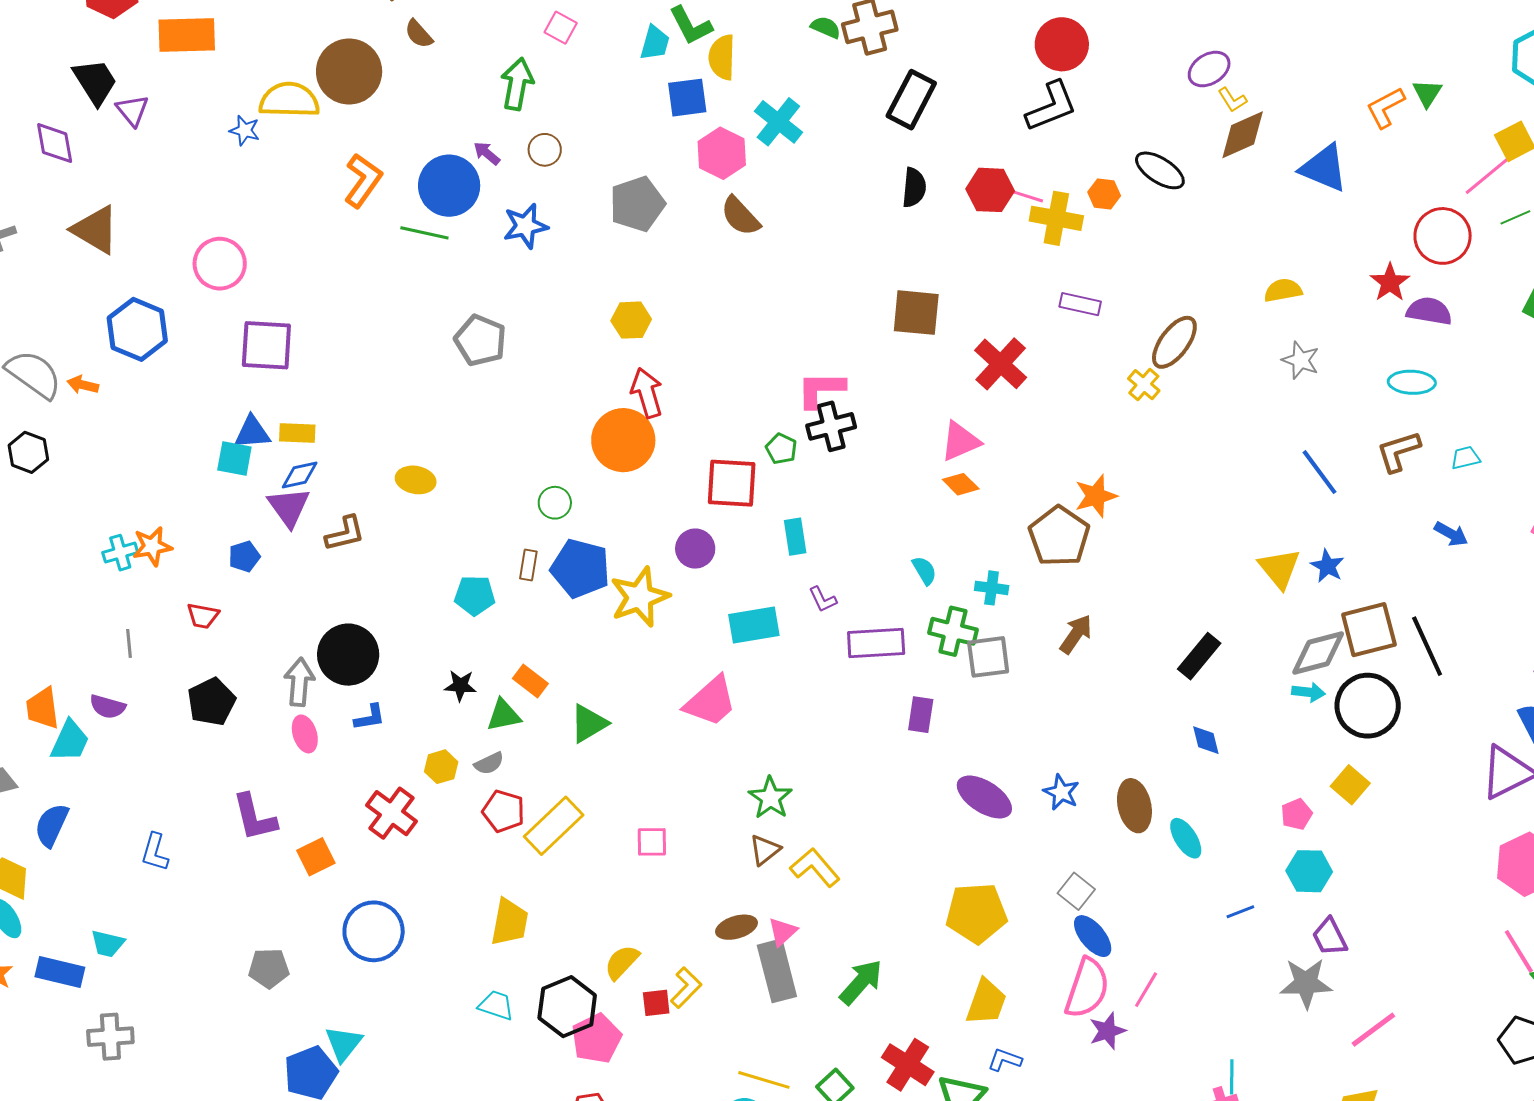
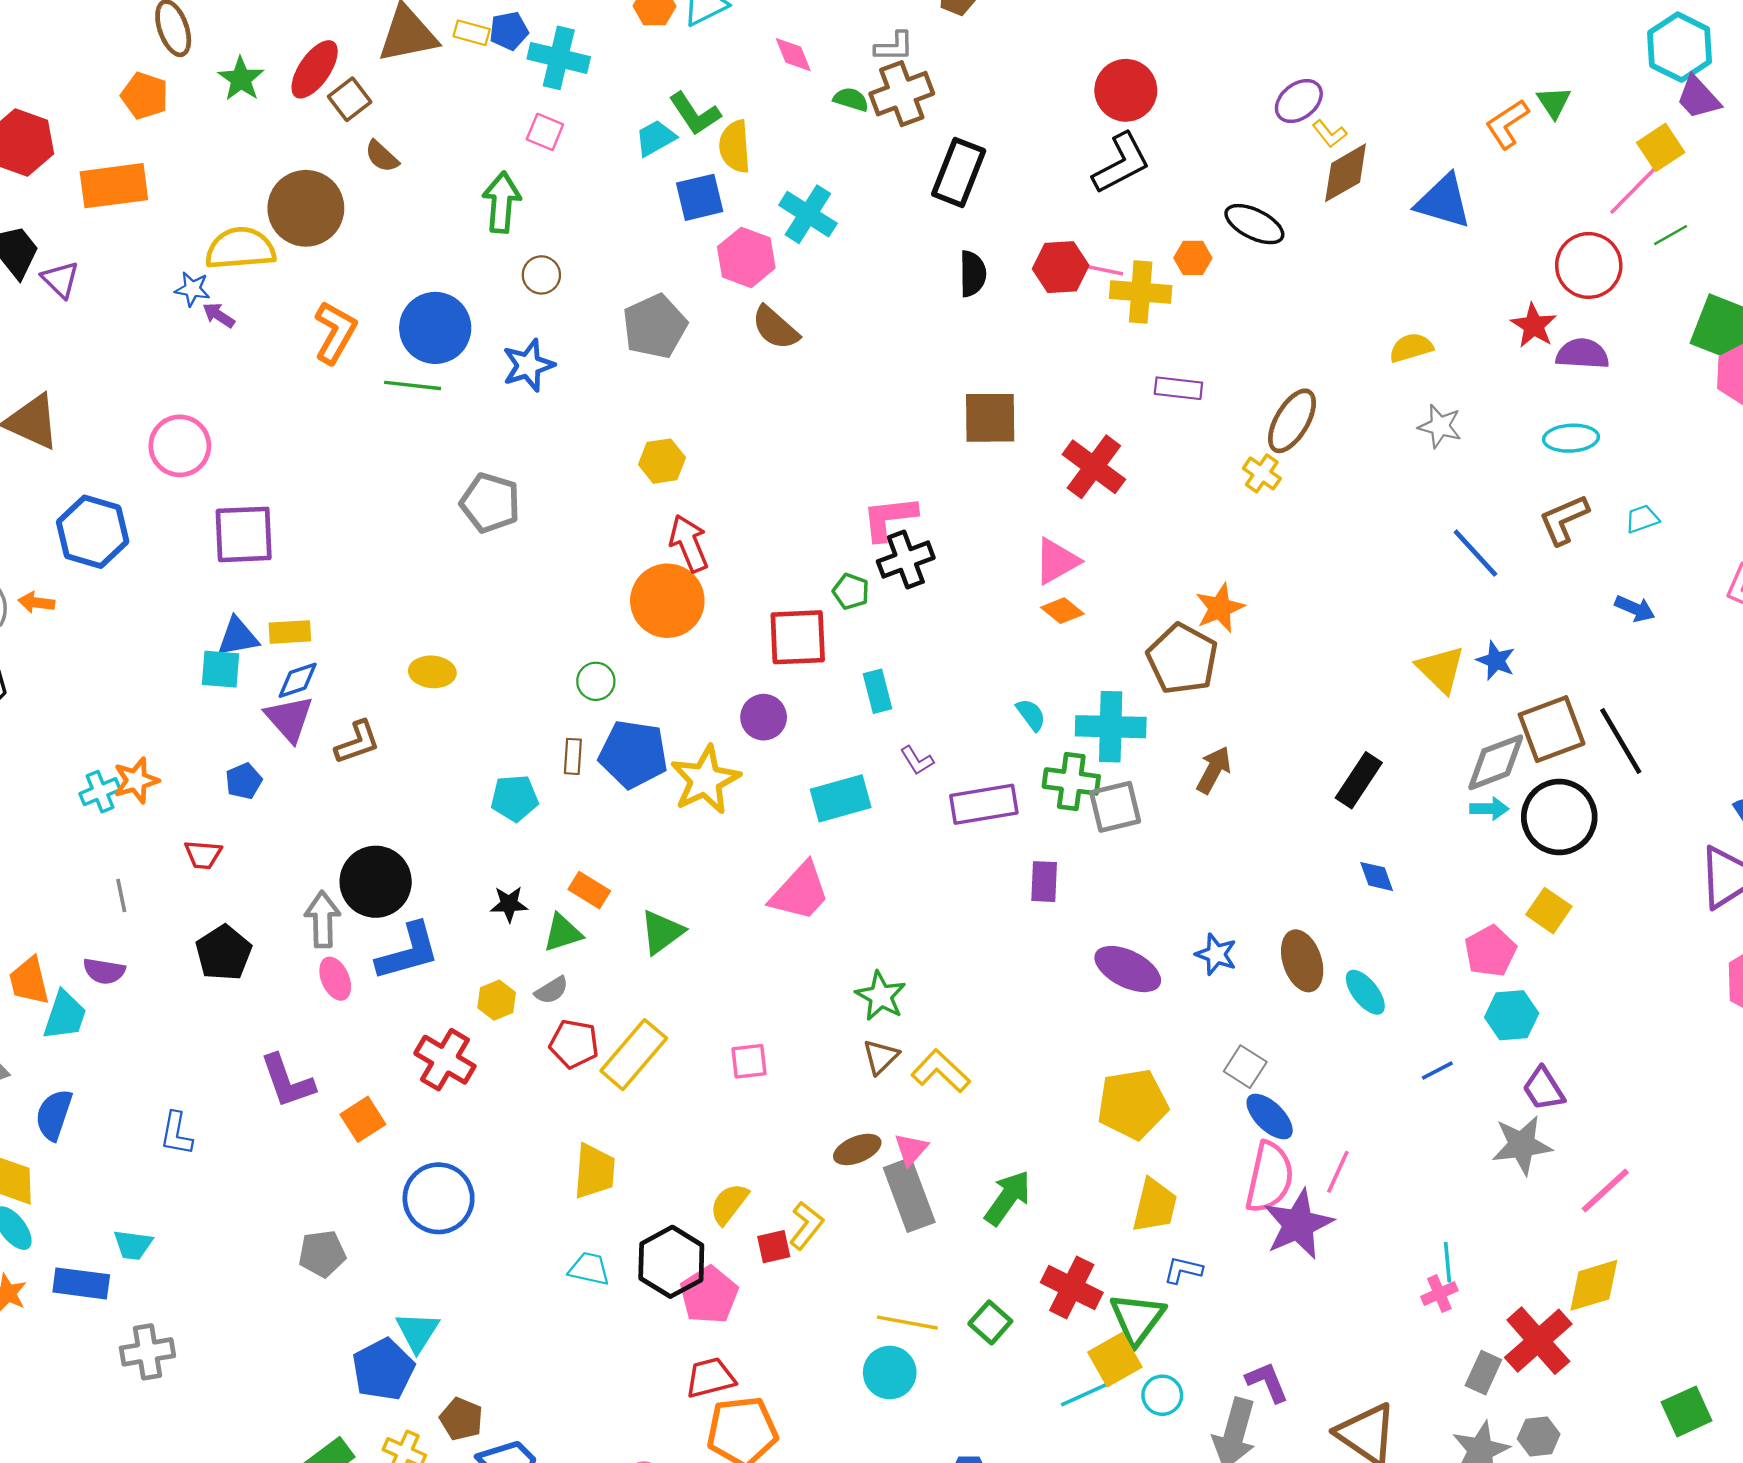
cyan trapezoid: (655, 43) -> (656, 138), turned -129
purple arrow: (487, 153) -> (219, 315), moved
cyan cross: (992, 588) -> (1111, 727), size x1.8
blue L-shape: (370, 717) -> (408, 952), size x1.8
pink pentagon: (1297, 814) -> (1490, 951), size x1.4
purple star: (1107, 1031) -> (1298, 1224), size x1.6

